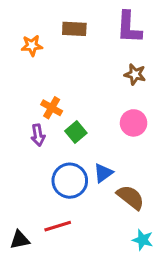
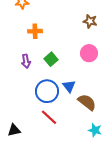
orange cross: (52, 108) -> (35, 31), moved, turned -32
blue triangle: (103, 173) -> (69, 86), turned -32
red line: (58, 226) -> (49, 117), moved, turned 60

